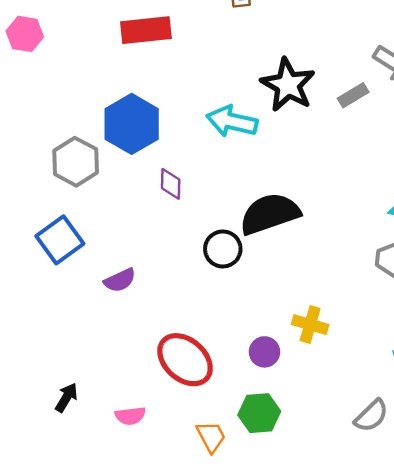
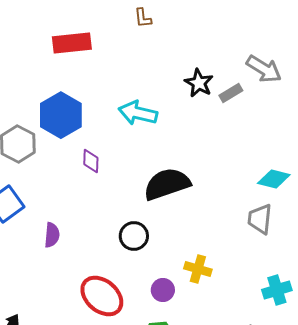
black star: (288, 85) -> (199, 83), moved, size x0.7
black circle: (223, 249) -> (134, 236), moved
purple semicircle: (120, 280) -> (52, 235), turned -60

